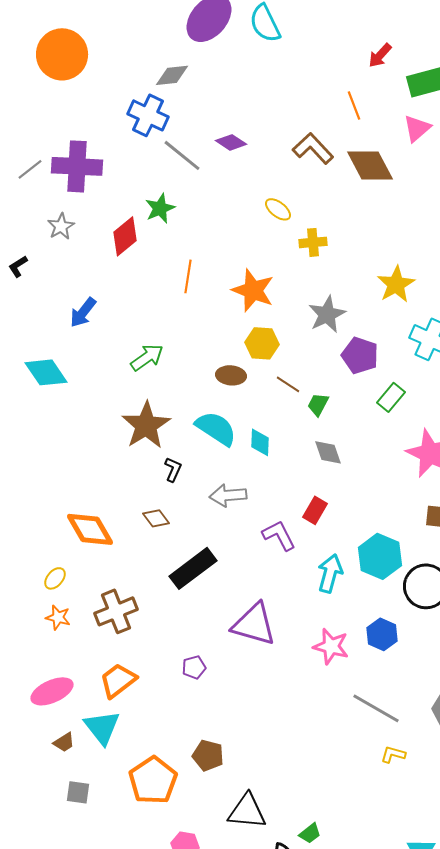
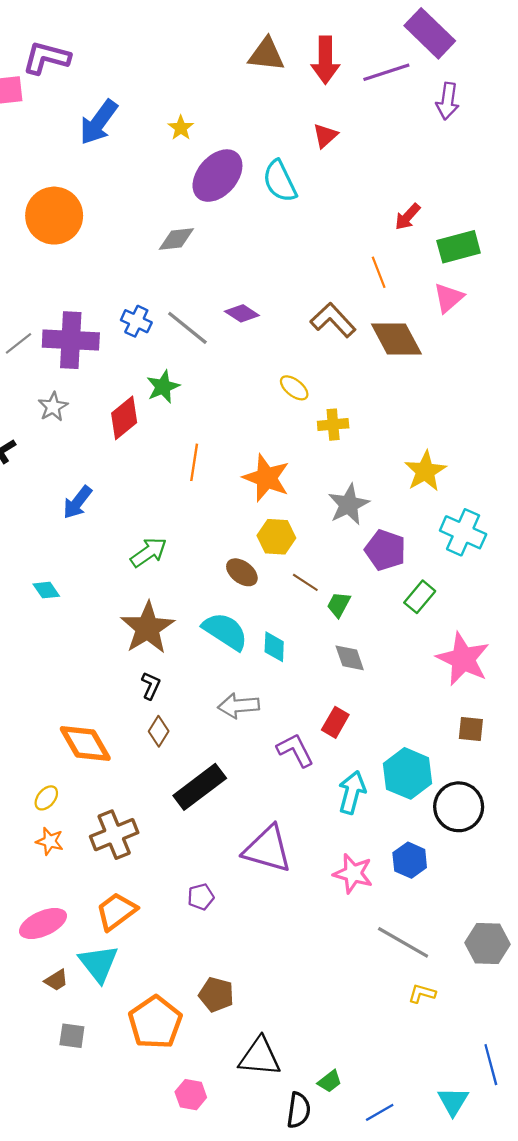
blue cross: (148, 115) -> (136, 321), moved, size x0.7
cyan diamond: (46, 372) -> (46, 590), moved, size x0.6
brown ellipse: (231, 375) -> (242, 572), turned 32
black L-shape: (173, 469) -> (151, 686), moved
brown diamond: (156, 518) -> (159, 731), turned 68

